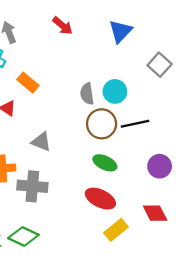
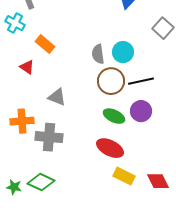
purple circle: (160, 166) -> (141, 111), moved
red diamond: (155, 213) -> (158, 181), moved
yellow rectangle: (116, 230) -> (124, 176), turned 65

